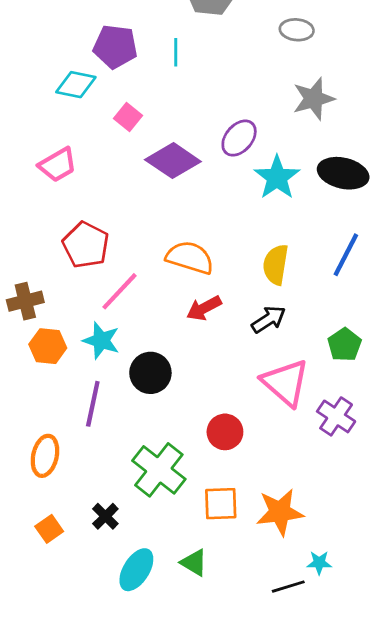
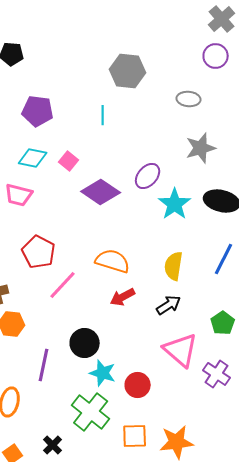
purple pentagon: (115, 47) -> (38, 111), moved
cyan diamond: (76, 85) -> (33, 158), moved
pink trapezoid: (58, 165) -> (19, 195), turned 44
cyan star: (101, 341) -> (103, 373), moved

